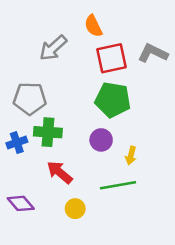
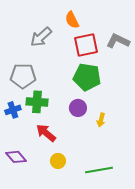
green line: (118, 185) -> (99, 170), moved

